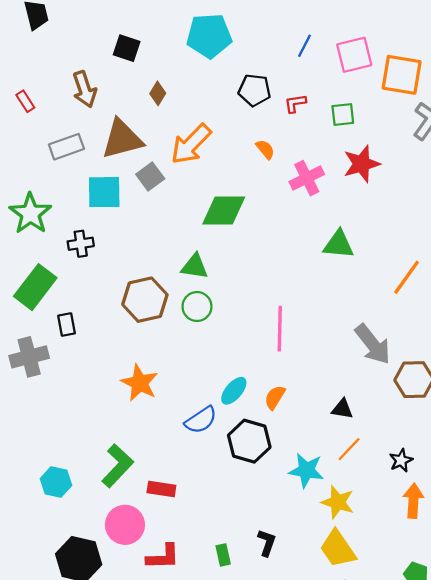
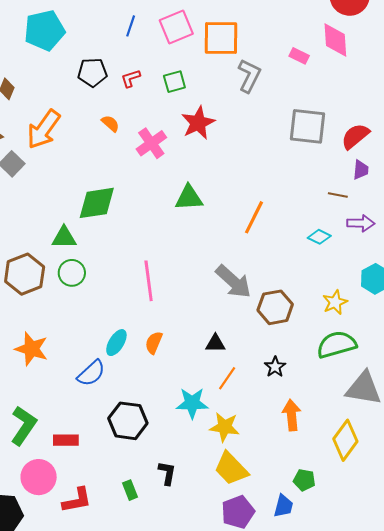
green diamond: (224, 211) -> (97, 203), moved
black hexagon: (249, 441) -> (128, 421), moved
black star: (401, 460) -> (275, 367), moved

